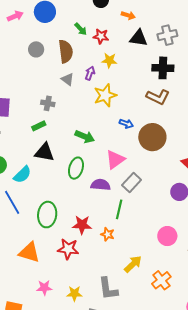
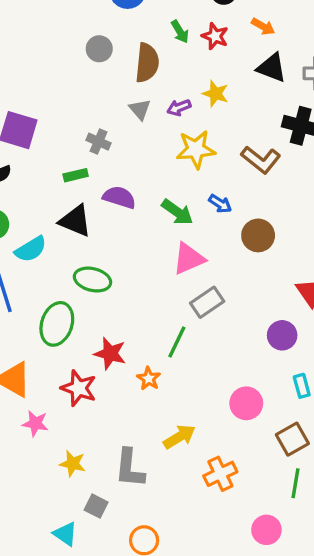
red star: (101, 36) -> (215, 36), moved
purple arrow: (90, 73) -> (179, 108), turned -144
brown L-shape: (158, 97) -> (261, 160), moved
green arrow: (85, 137) -> (177, 212), moved
brown circle: (152, 137) -> (258, 235), size x0.7
green ellipse: (76, 168) -> (92, 280), moved, turned 75
purple semicircle: (101, 185) -> (119, 197), moved
pink star: (44, 288) -> (35, 423), moved

